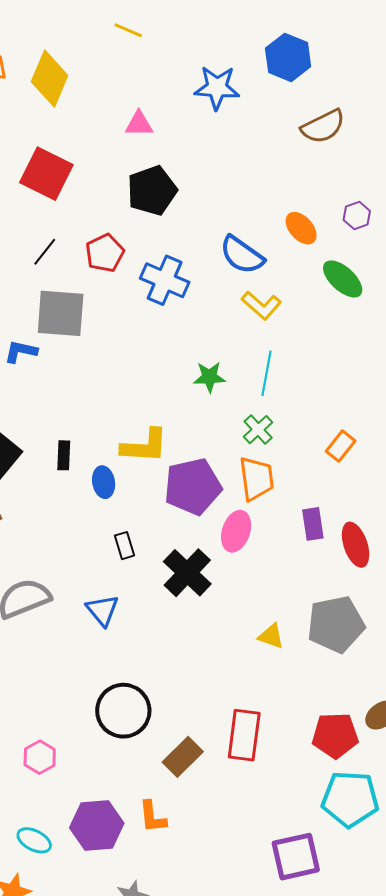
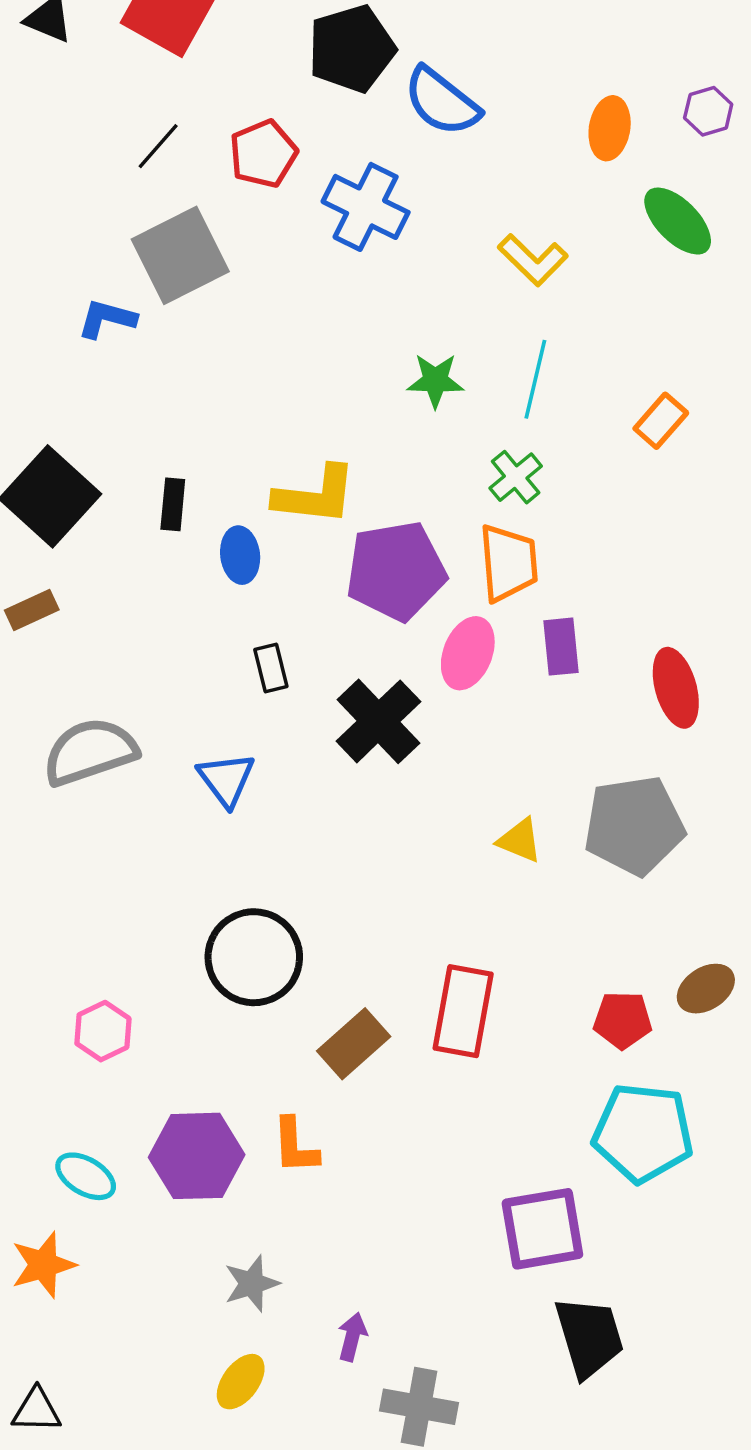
orange ellipse: (301, 228) -> (610, 128), turned 48
blue semicircle: (242, 255) -> (442, 102), moved
gray square: (61, 313) -> (180, 255), turned -34
orange rectangle: (341, 446) -> (661, 421), moved
purple rectangle: (313, 524) -> (561, 647), moved
red pentagon: (335, 735) -> (623, 1020), size x0.7

